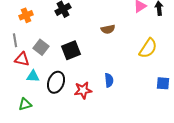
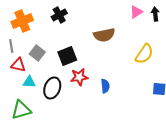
orange cross: (26, 15) -> (22, 21), size x1.5
brown semicircle: (108, 29) -> (104, 35), size x1.5
red star: (83, 90) -> (79, 77), moved
green triangle: (25, 104) -> (21, 110), size x1.5

